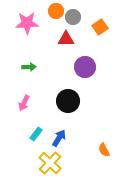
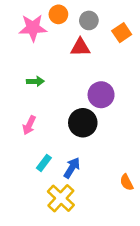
orange circle: (56, 11) -> (58, 14), moved
purple circle: (85, 67) -> (101, 95), moved

